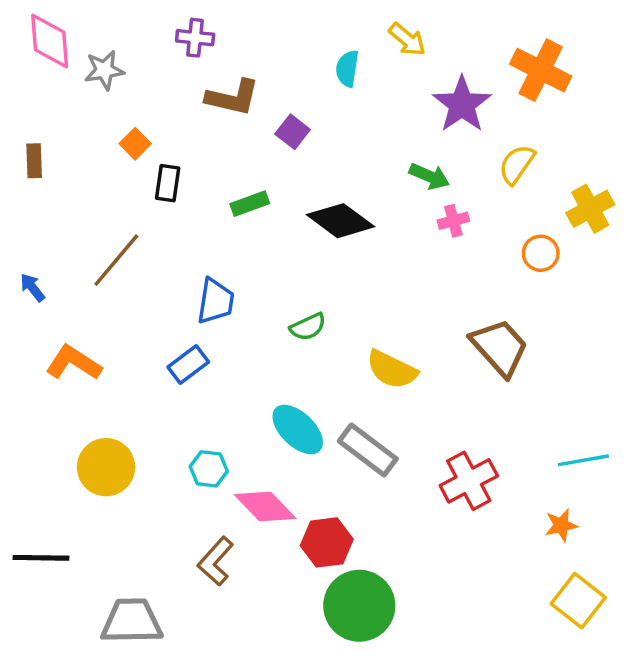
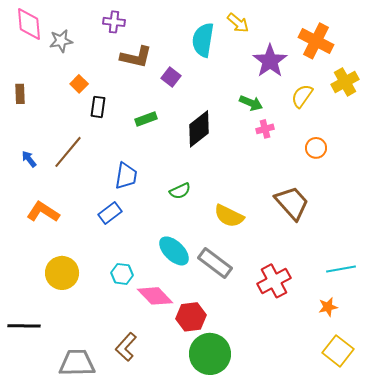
cyan semicircle: (347, 68) -> (203, 40), size x1.6
yellow cross: (590, 209) -> (345, 82), moved
black diamond: (340, 221) -> (199, 129), turned -75
blue arrow: (32, 287) -> (29, 159), moved
brown L-shape: (216, 561) -> (126, 347), moved

